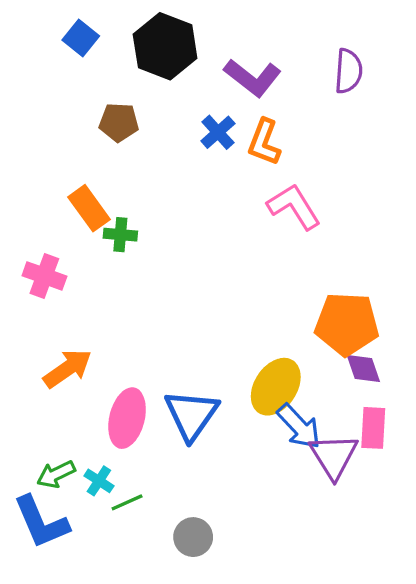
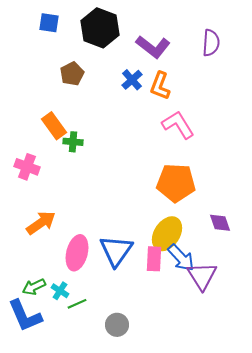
blue square: (81, 38) -> (49, 23), turned -30
brown pentagon: (119, 122) -> (72, 74), turned -30
orange pentagon: (347, 324) -> (176, 183), moved
pink rectangle: (373, 428) -> (154, 259), moved

